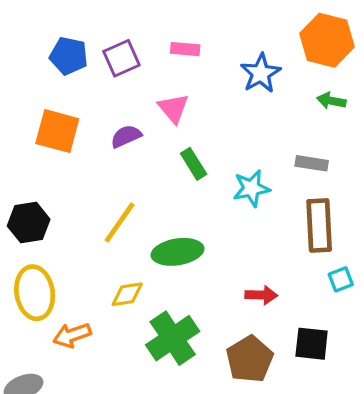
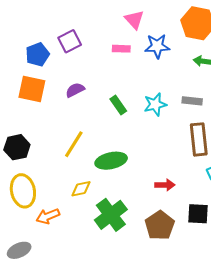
pink rectangle: (185, 49) -> (121, 49), moved
blue pentagon: (69, 56) -> (37, 55), moved, turned -30
blue star: (261, 73) -> (157, 46), turned 30
pink triangle: (173, 108) -> (134, 20), moved
cyan star: (251, 188) -> (155, 104), moved

